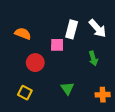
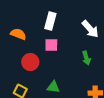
white rectangle: (72, 29) -> (50, 21), moved
green triangle: (67, 88) -> (53, 87), moved, turned -48

